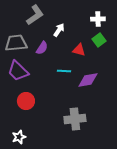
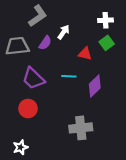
purple semicircle: (42, 48) -> (45, 43), moved
purple trapezoid: (18, 71) -> (33, 78), moved
purple diamond: (88, 80) -> (95, 86), turned -35

